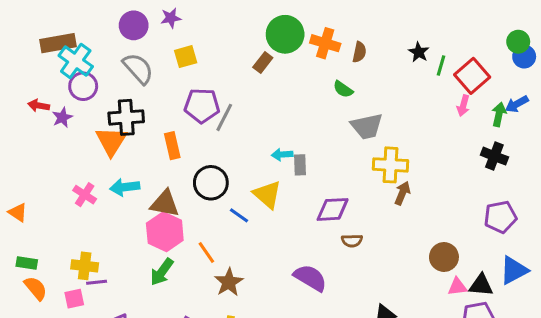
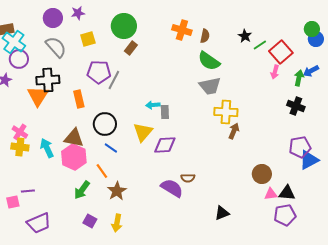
green circle: (285, 34) -> (124, 26), moved
brown rectangle: (263, 62) -> (131, 48), moved
green line: (441, 65) -> (260, 45), turned 40
green semicircle: (343, 89) -> (209, 61), moved, size x1.6
cyan arrow: (125, 187) -> (47, 148), moved, turned 72
yellow triangle: (267, 195) -> (143, 132), turned 30
purple diamond: (333, 209) -> (165, 145), moved
blue line: (239, 215) -> (111, 148), moved
brown semicircle: (352, 241) -> (188, 178), moved
yellow cross: (85, 266) -> (20, 147), moved
blue triangle: (514, 270) -> (309, 160), moved
green arrow: (162, 272) -> (82, 190), moved

